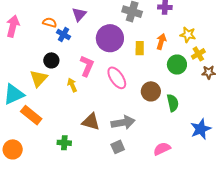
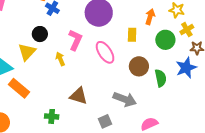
yellow rectangle: (140, 48) -> (132, 35), moved
gray arrow: (123, 123) -> (125, 99), moved, turned 30
blue star: (201, 129) -> (186, 68), moved

